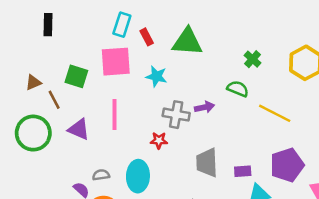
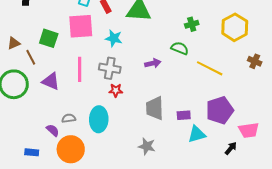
green cross: (253, 59) -> (192, 24), turned 32
gray cross: (176, 115) -> (110, 68), moved

